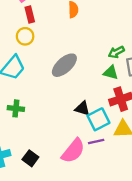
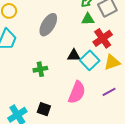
green cross: (16, 108) -> (40, 69), moved
purple line: (96, 141) -> (109, 92), moved

